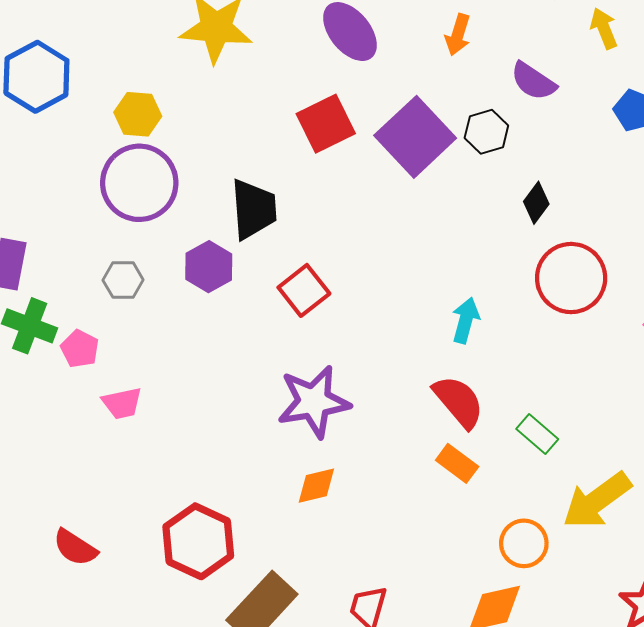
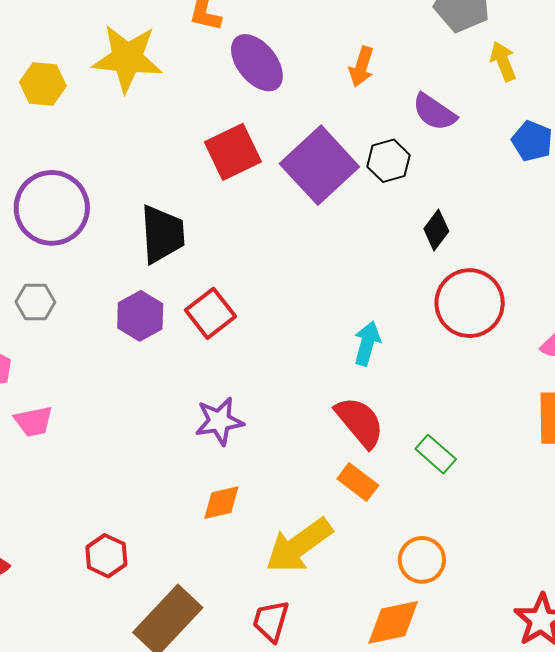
yellow hexagon: (138, 114) -> (43, 84), moved
purple hexagon: (209, 267) -> (140, 316), moved
purple star: (314, 402) -> (219, 421), size x0.7
yellow arrow: (597, 501) -> (299, 545), moved
red hexagon: (198, 541) -> (106, 556), size x0.6

